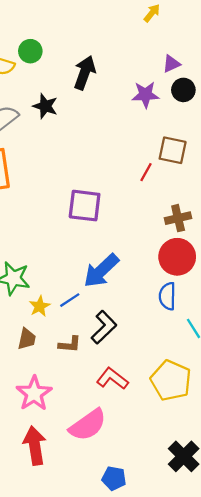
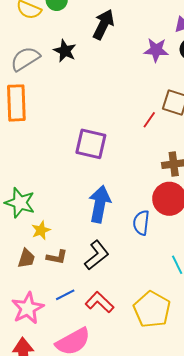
blue arrow: (101, 271) -> (100, 204), turned 138
blue semicircle: (167, 296) -> (141, 223), moved
blue line: (70, 300) -> (65, 295), moved
brown L-shape: (70, 344) -> (57, 257), moved

